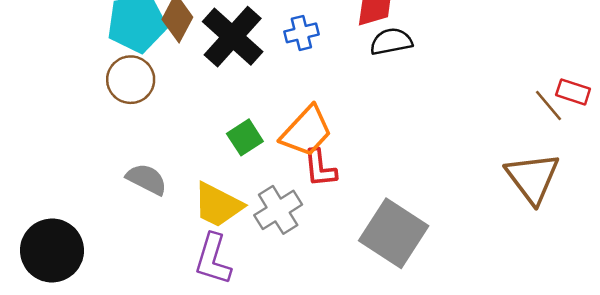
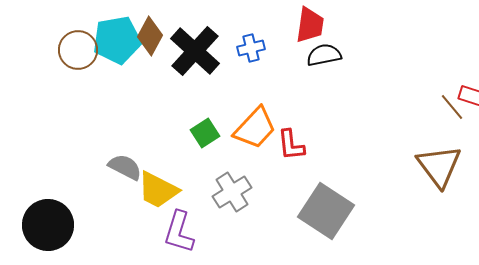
brown circle: (131, 80) -> (78, 50), moved
red L-shape: (320, 168) -> (291, 145), moved
yellow trapezoid: (218, 205) -> (158, 190), moved

